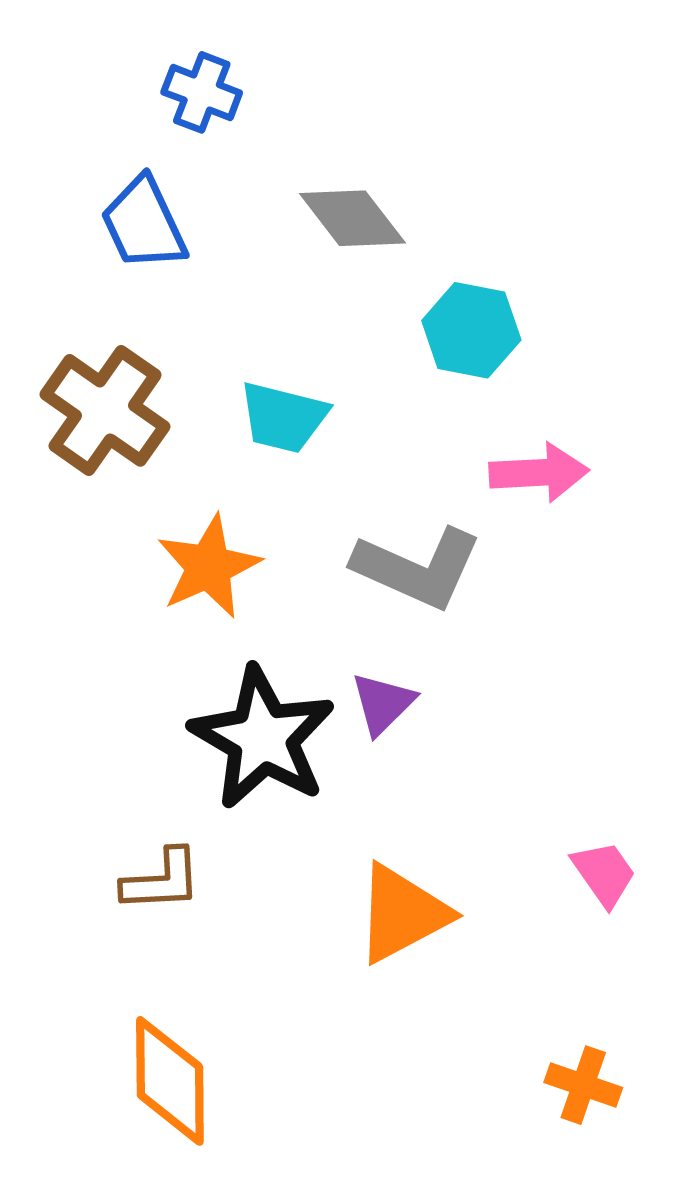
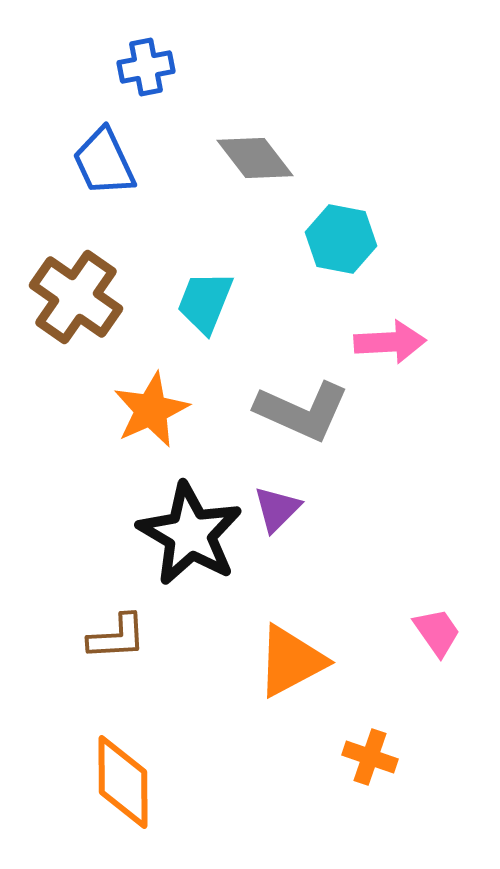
blue cross: (202, 92) -> (146, 67), turned -32
cyan trapezoid: (283, 417) -> (205, 302), turned 98
orange cross: (583, 1085) -> (370, 757), moved

